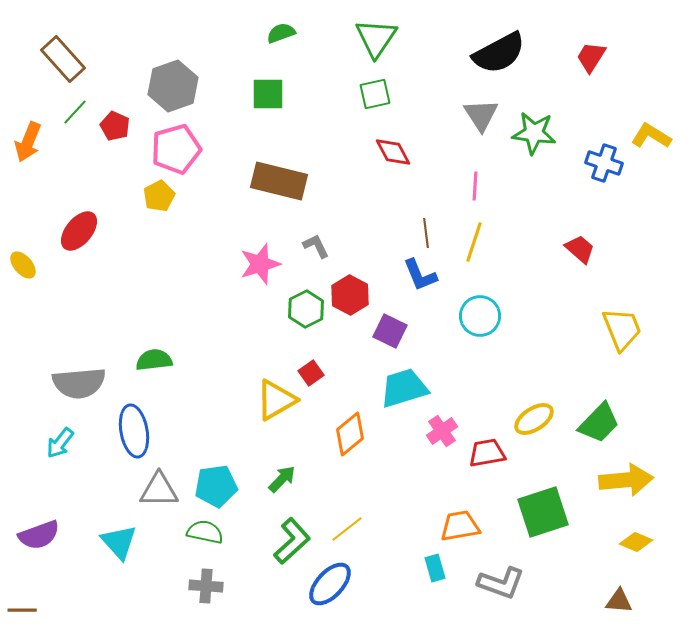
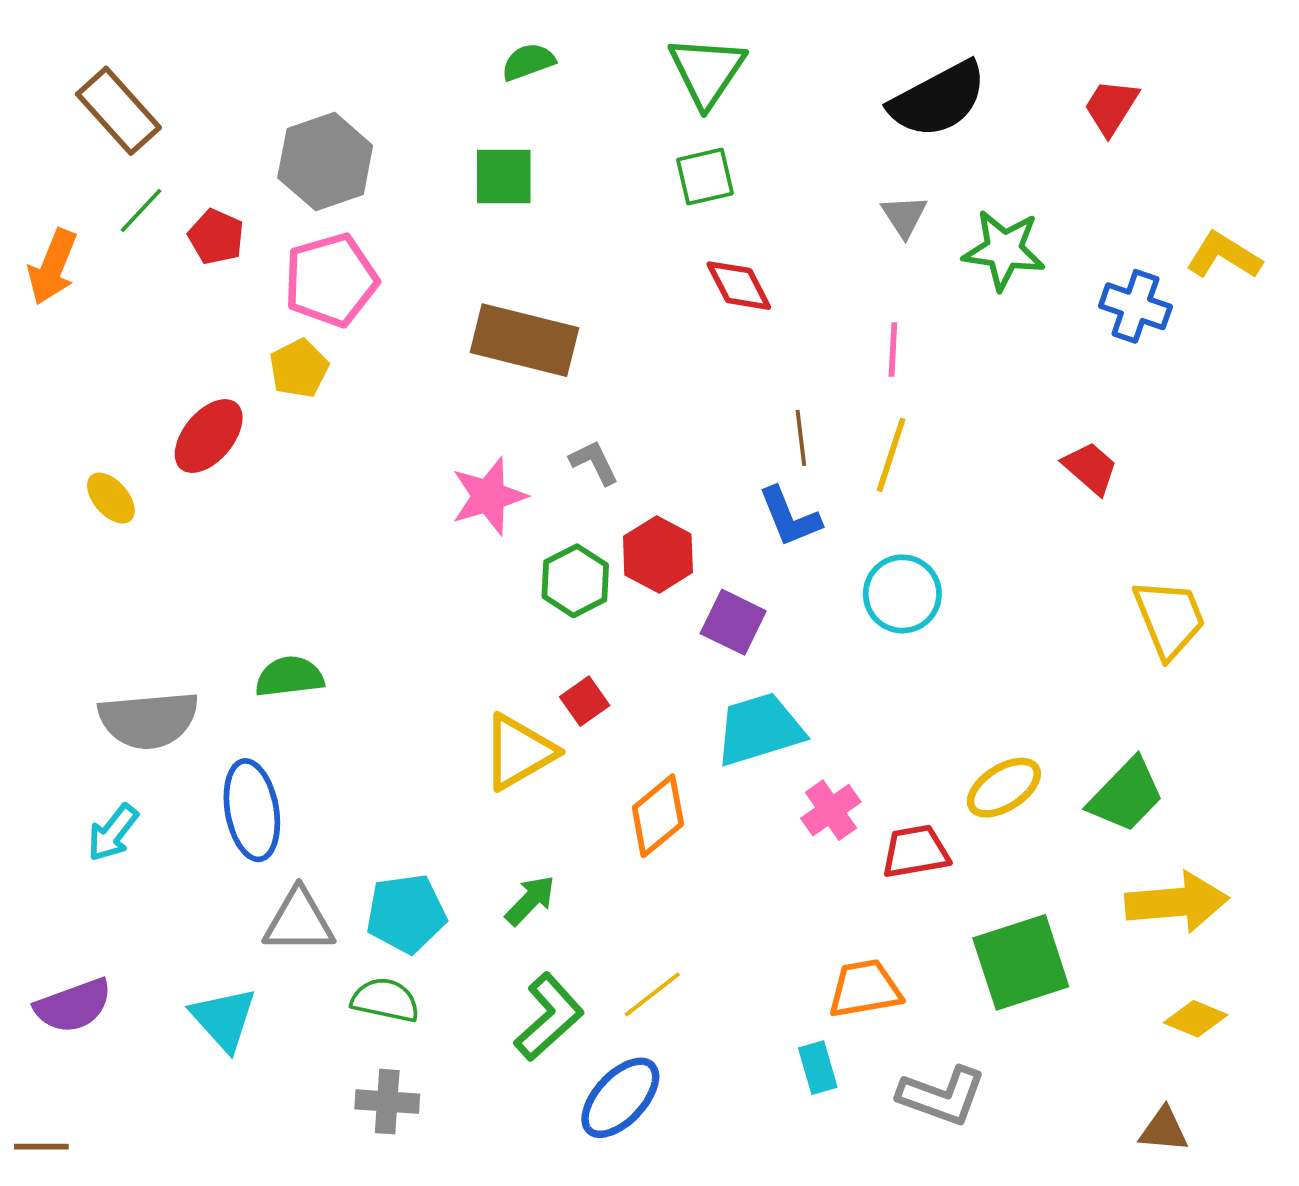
gray triangle: (481, 115) -> (904, 216), size x0.7
red ellipse: (79, 231) -> (209, 436), moved
yellow ellipse: (23, 265) -> (111, 498), moved

